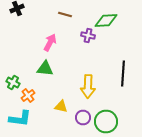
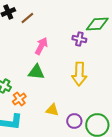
brown line: (65, 14) -> (27, 18), moved, turned -56
yellow arrow: (88, 86) -> (79, 74), moved

